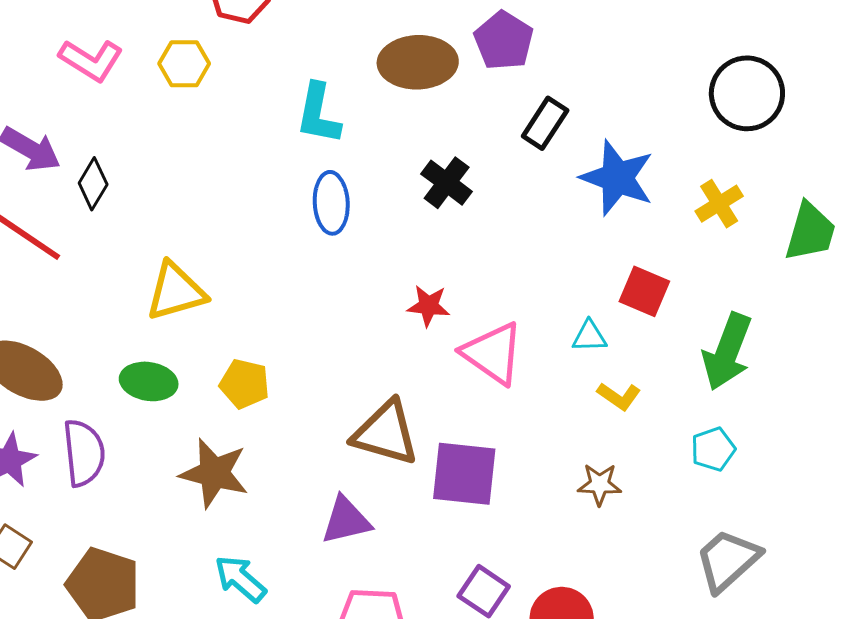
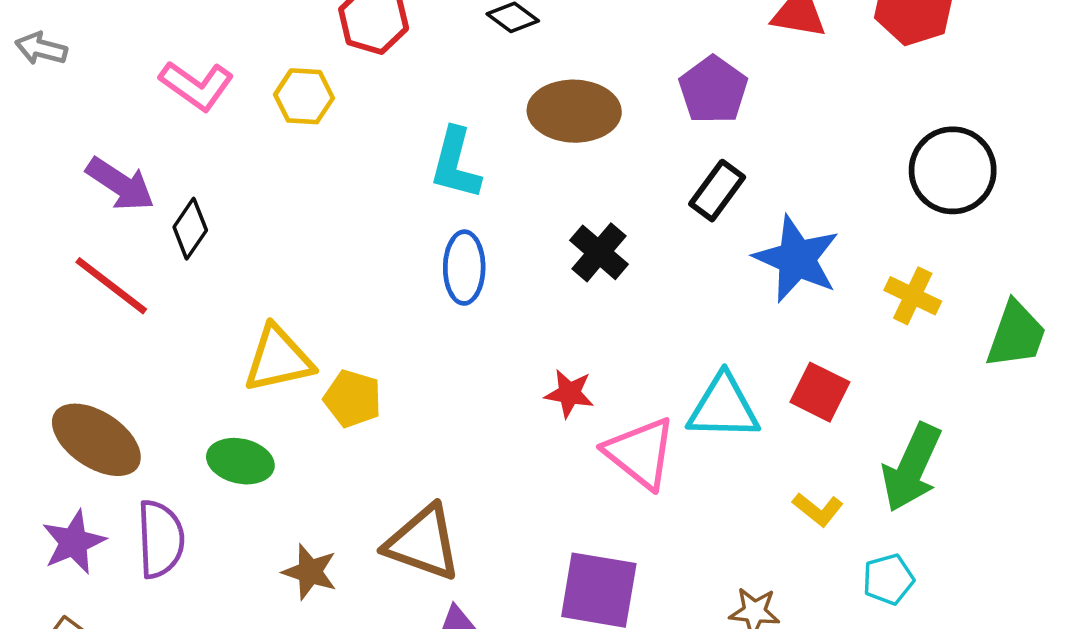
purple pentagon: (504, 41) -> (713, 90), moved
yellow cross: (719, 204) -> (913, 296), turned -36
cyan triangle: (589, 336) -> (723, 407), moved, size x1.8
yellow pentagon: (245, 384) -> (353, 399), moved
yellow L-shape: (619, 396) -> (818, 509), moved
brown triangle: (386, 433) -> (423, 543), moved
brown star: (214, 473) -> (310, 572), size x0.7

